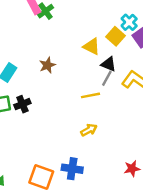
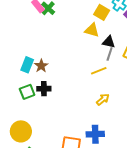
yellow square: (115, 36) -> (102, 12), moved
brown star: (47, 65) -> (41, 66), moved
black cross: (22, 104) -> (44, 89), turned 32

